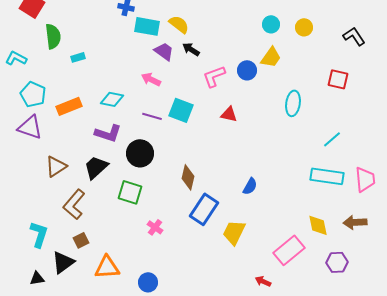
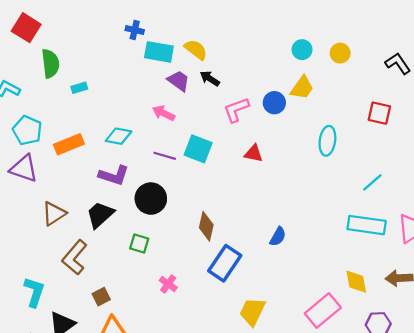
green square: (130, 192) -> (139, 244), size x0.7
yellow trapezoid: (234, 232) -> (252, 312), moved
brown square: (81, 240) -> (101, 297), moved

